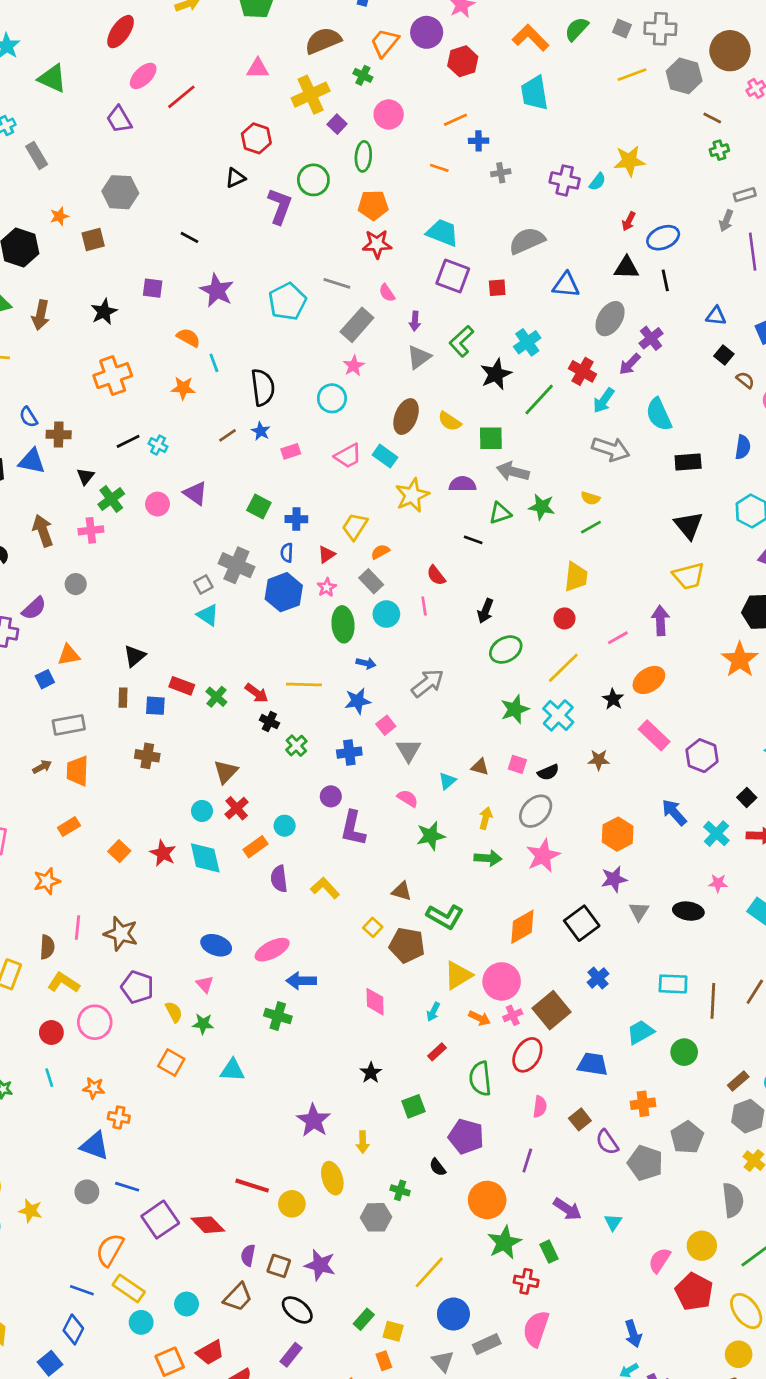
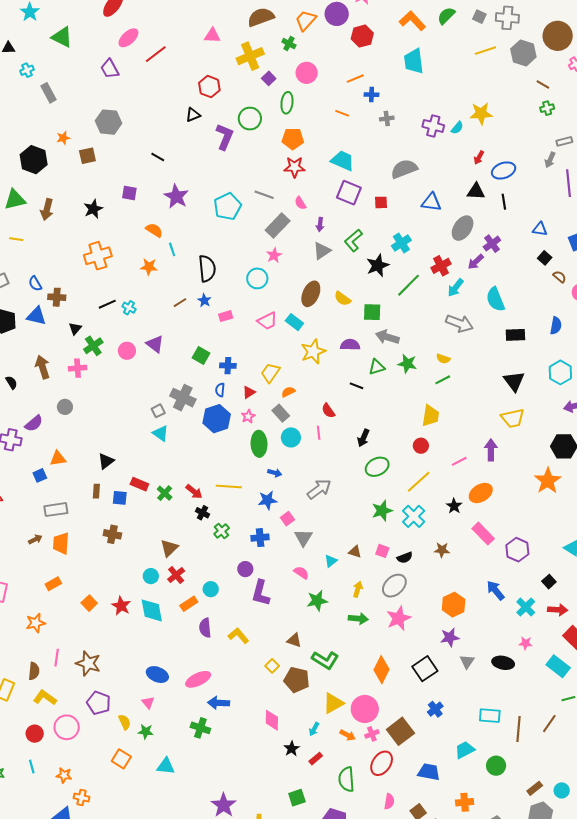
red cross: (583, 371) -> (441, 266), turned 30
orange diamond: (522, 927) -> (381, 670), turned -36
black star: (371, 1073) -> (292, 749), moved

